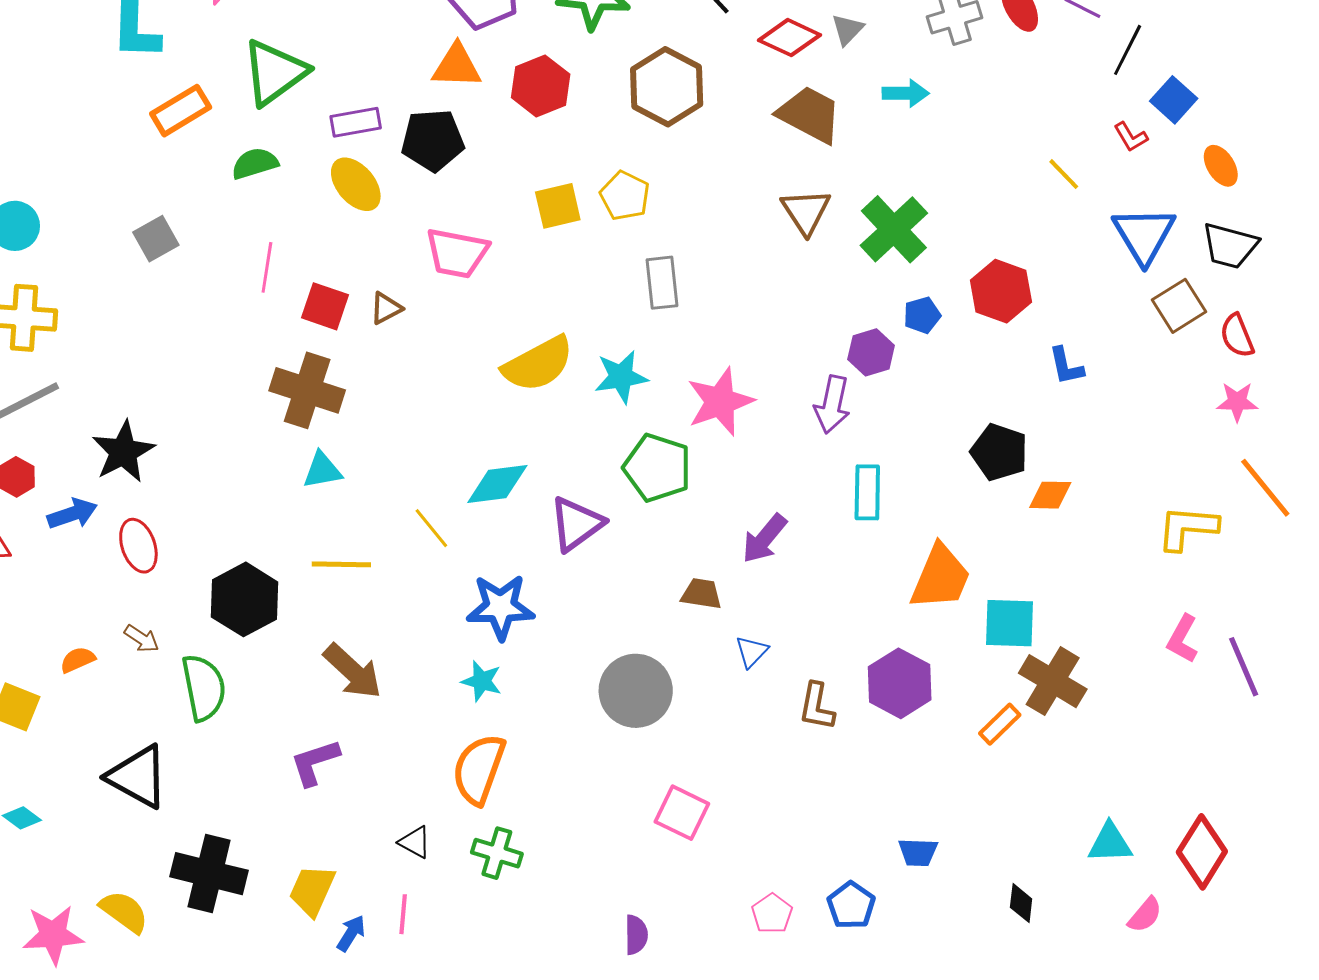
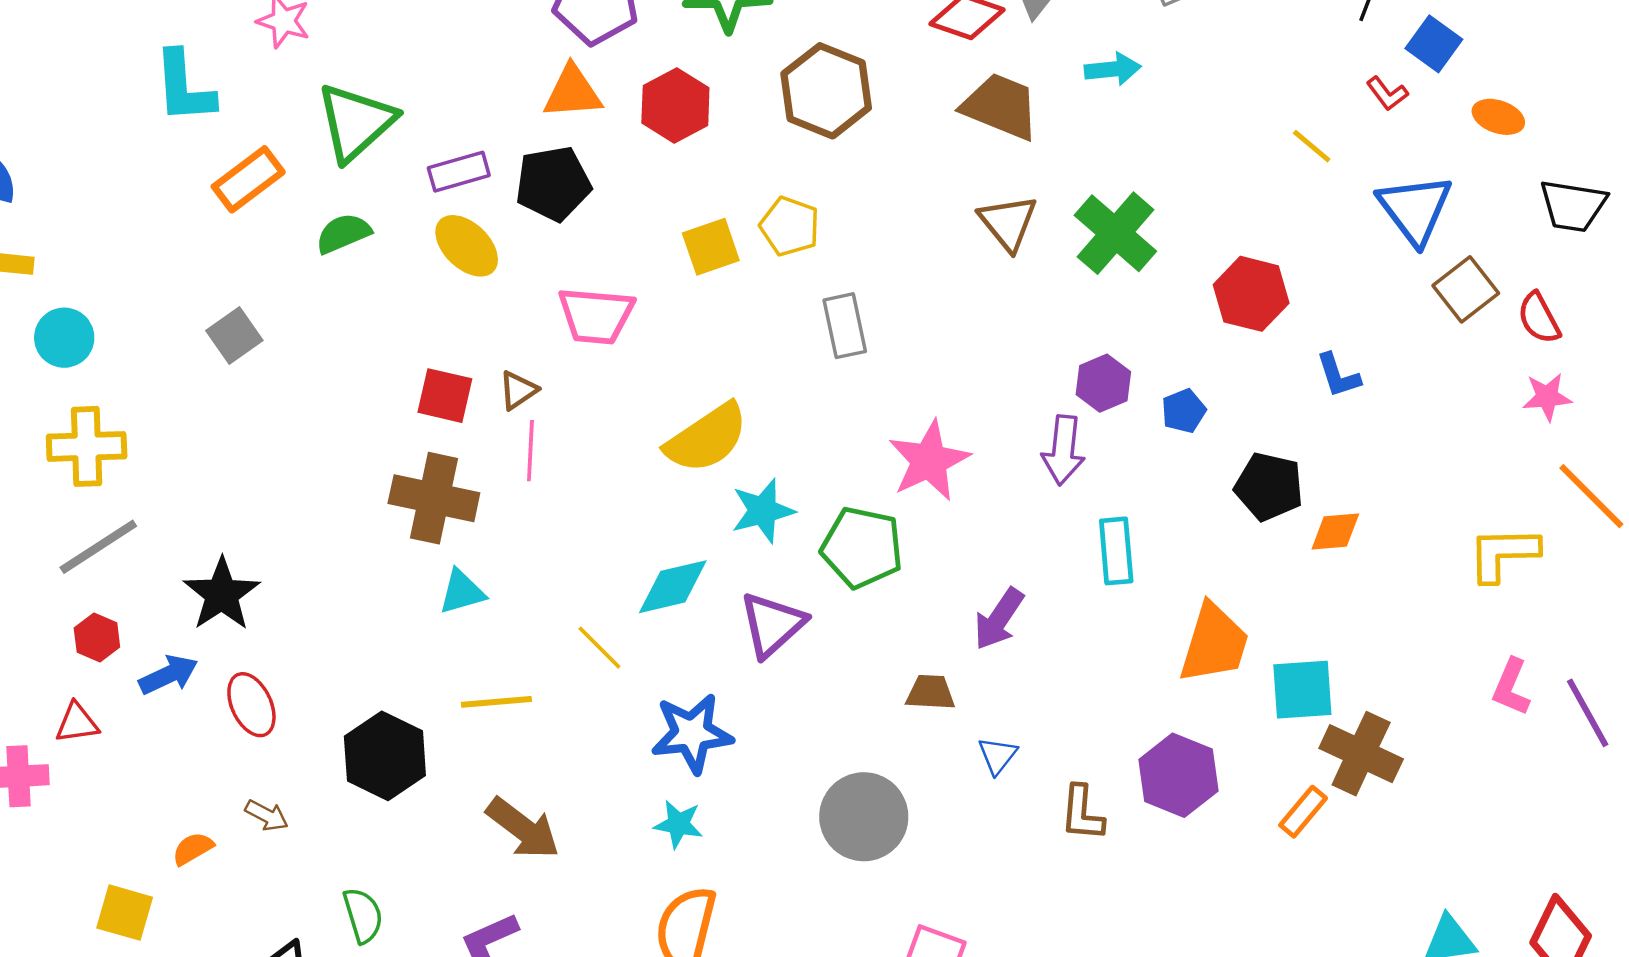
orange ellipse: (1221, 166) -> (1498, 117), turned -33
black trapezoid: (1230, 246) -> (1573, 206), moved
pink line: (267, 267) -> (530, 451), moved
blue pentagon: (922, 315) -> (1184, 411), moved
cyan star: (621, 377) -> (763, 511), moved
green semicircle: (204, 688) -> (363, 915), moved, size x0.7

